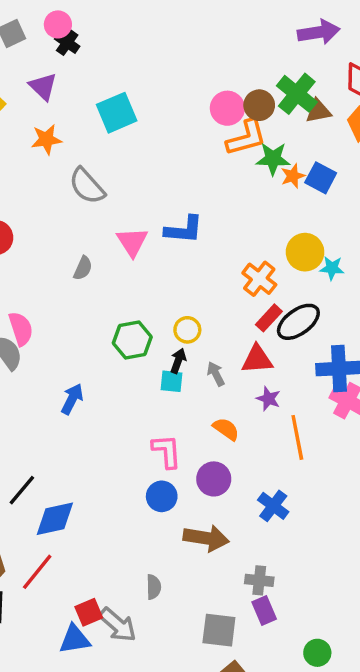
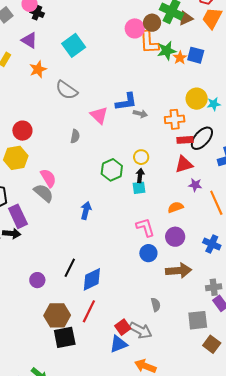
orange L-shape: (246, 138) -> (149, 42), turned 115
orange cross: (259, 279) -> (175, 119), turned -30
red rectangle: (269, 318) -> (185, 140), turned 56
gray arrow: (216, 374) -> (140, 114), moved, turned 144
orange semicircle: (226, 429) -> (176, 207), turned -42

